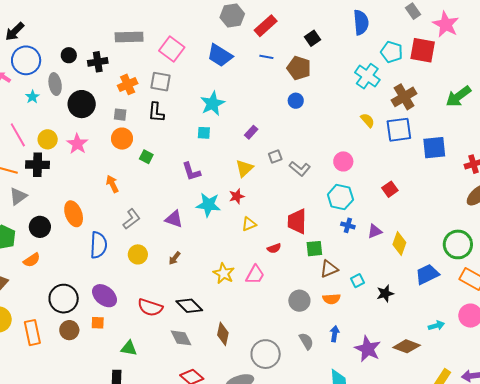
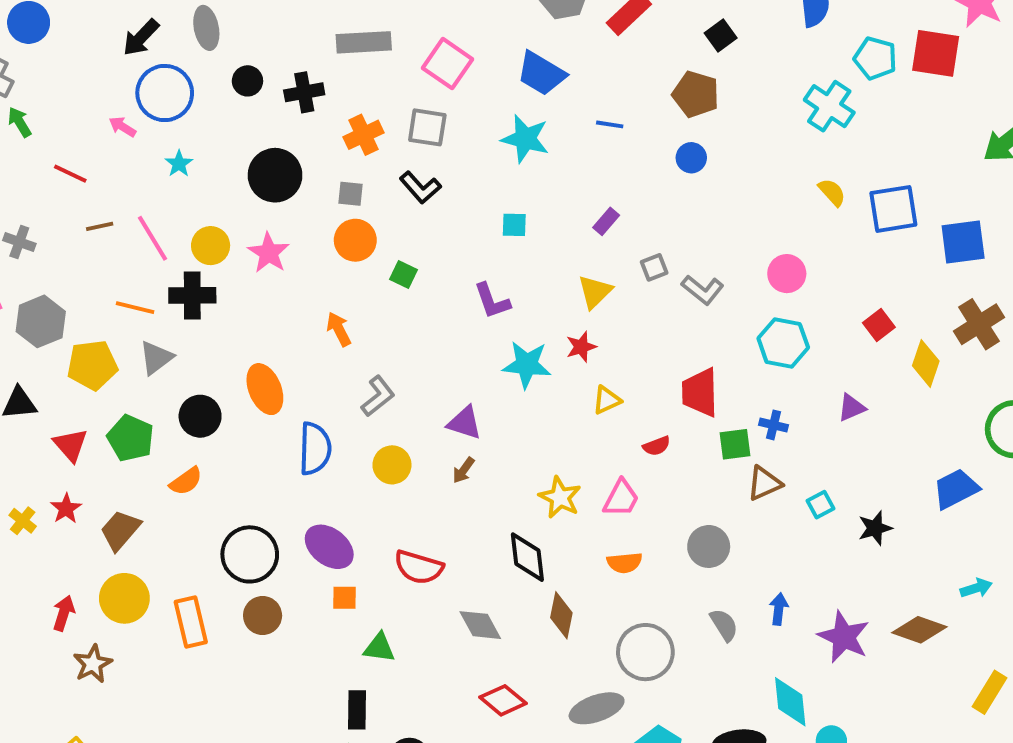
blue line: (266, 57) -> (610, 124), moved
gray ellipse: (55, 84) -> (206, 28), moved
brown cross: (404, 97) -> (979, 324), moved
cyan star: (212, 104) -> (525, 139), moved, turned -30
black L-shape: (156, 112) -> (420, 187), turned -45
purple triangle: (174, 219) -> (465, 423), moved
blue cross: (348, 225) -> (774, 425), moved
yellow diamond: (399, 243) -> (926, 363), moved
orange semicircle: (331, 299) -> (625, 563), moved
black diamond: (189, 306) -> (527, 557), moved, turned 40
orange square: (98, 323) -> (345, 598), moved

